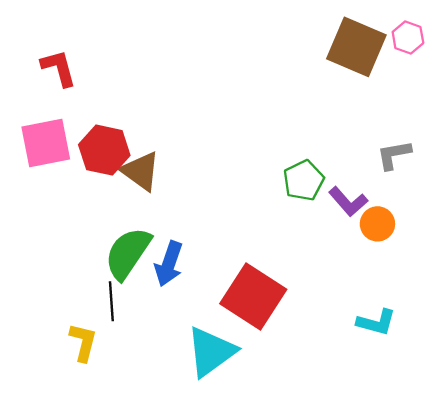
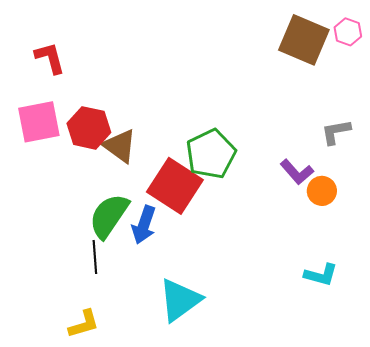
green pentagon: (304, 181) -> (211, 154), moved, size x1.4
red square: (253, 297) -> (175, 186), moved
yellow L-shape: (83, 342) -> (84, 324), moved, turned 60

